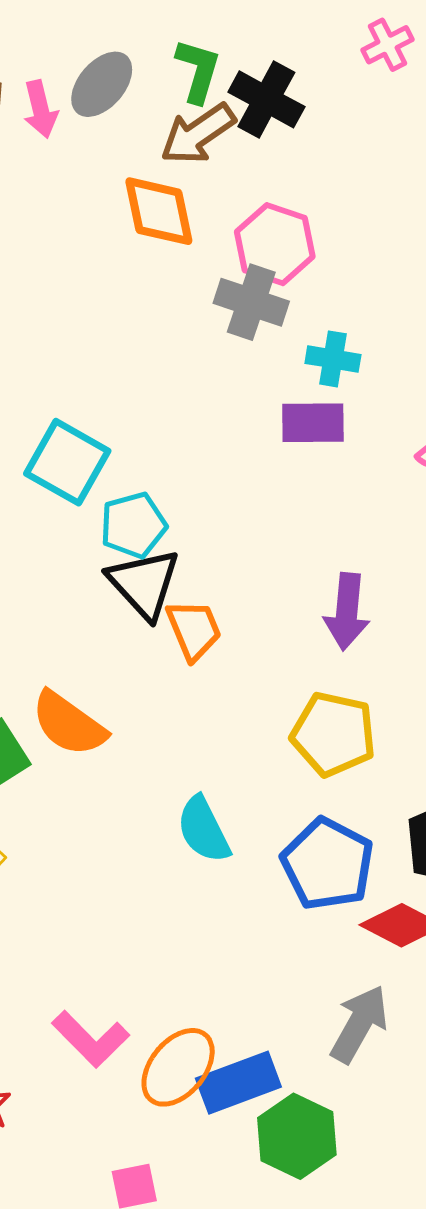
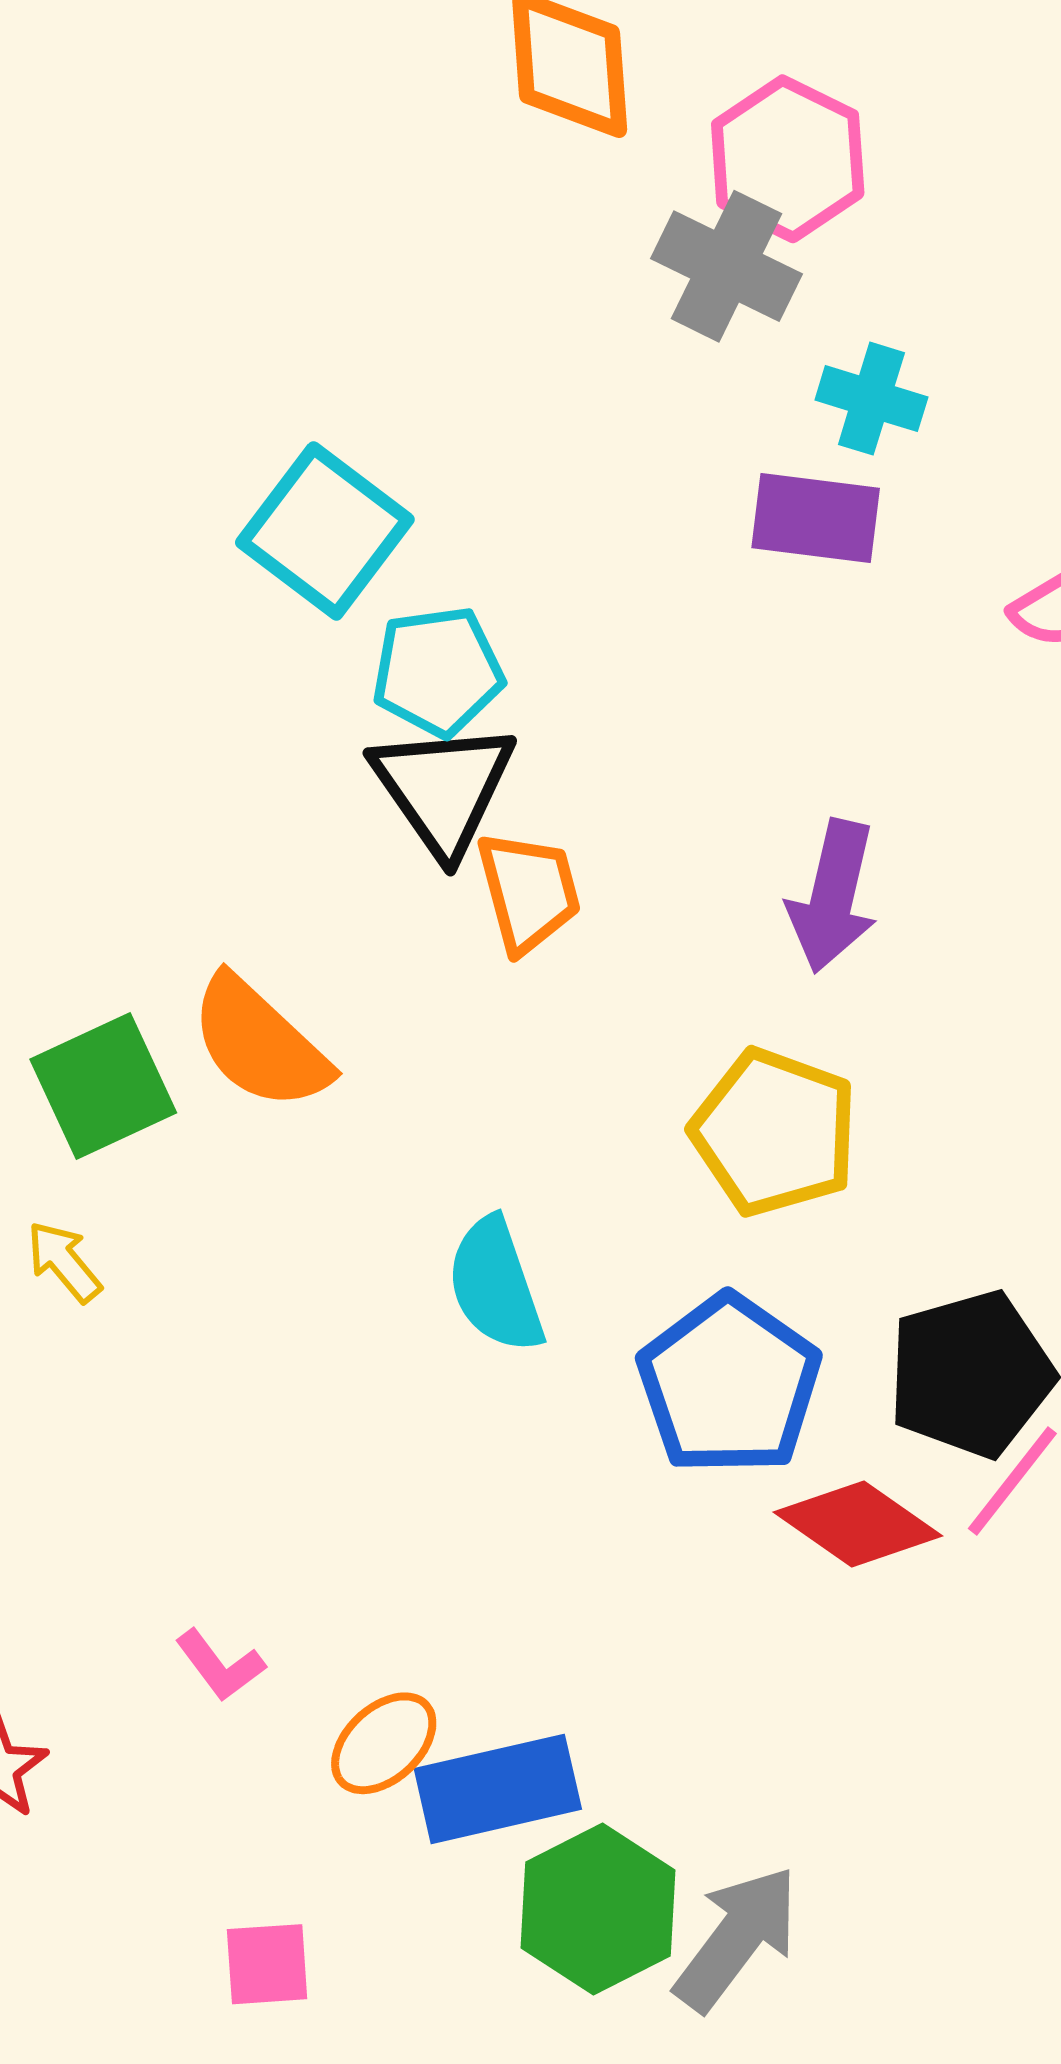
gray arrow: (359, 1024) -> (737, 1938), moved
pink L-shape: (91, 1039) -> (220, 1665), size x0.6
orange ellipse: (178, 1067) -> (384, 1743), size x0.7

